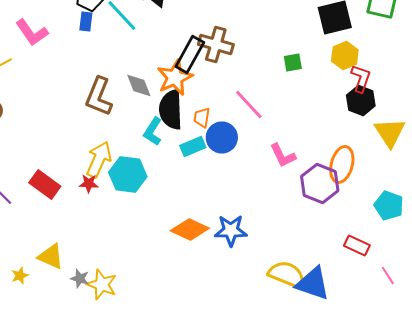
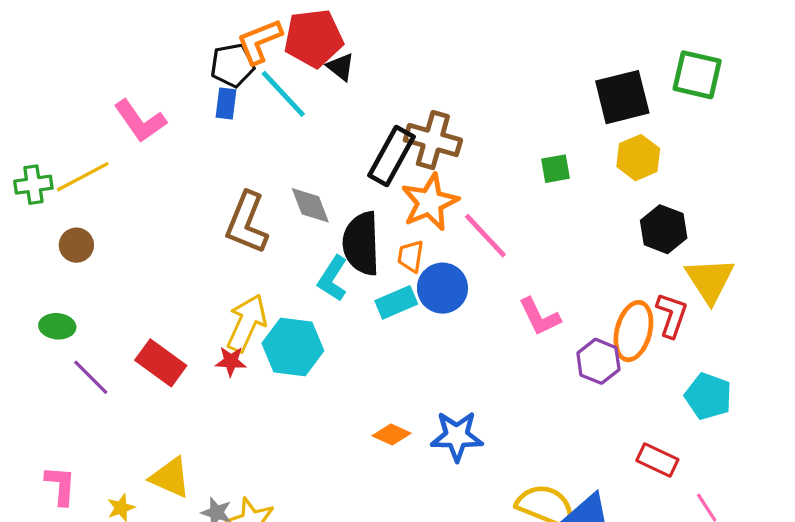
orange star: (175, 78) -> (430, 202), moved
red L-shape: (361, 78) -> (672, 315), moved
purple hexagon: (320, 184) -> (598, 361), size x0.7
orange diamond: (190, 230) -> (392, 435), size x0.6

